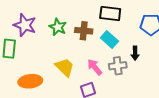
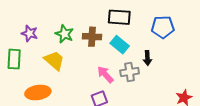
purple star: (25, 25) -> (30, 33), size x0.7
yellow trapezoid: (65, 67) -> (54, 61), moved

